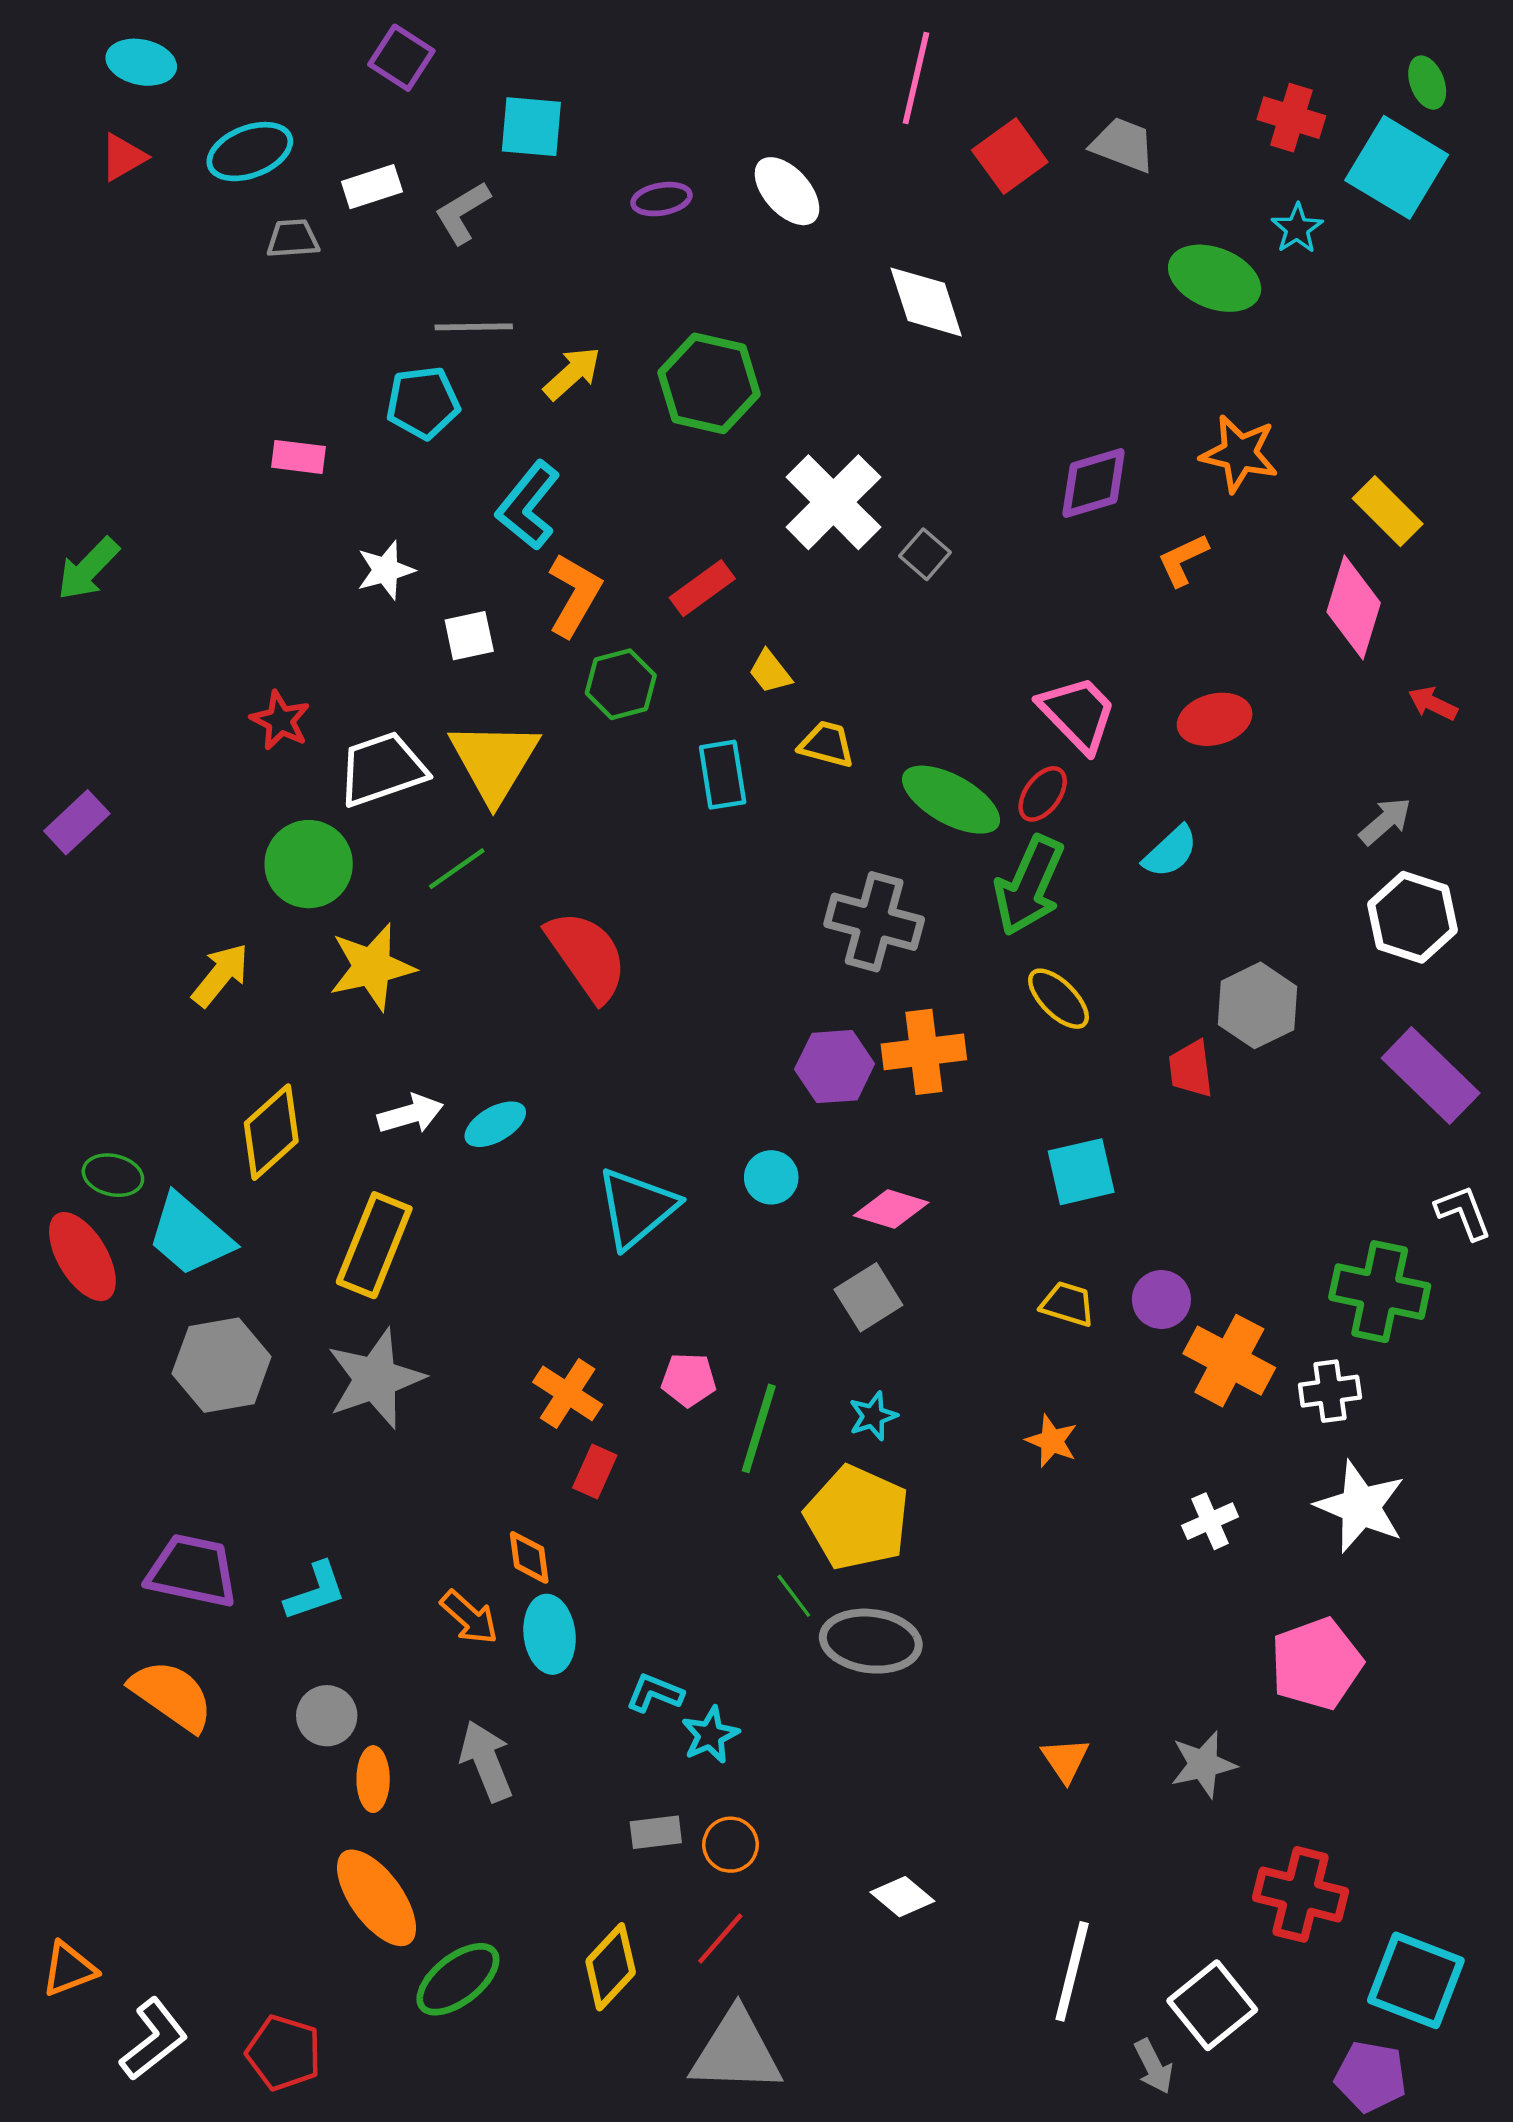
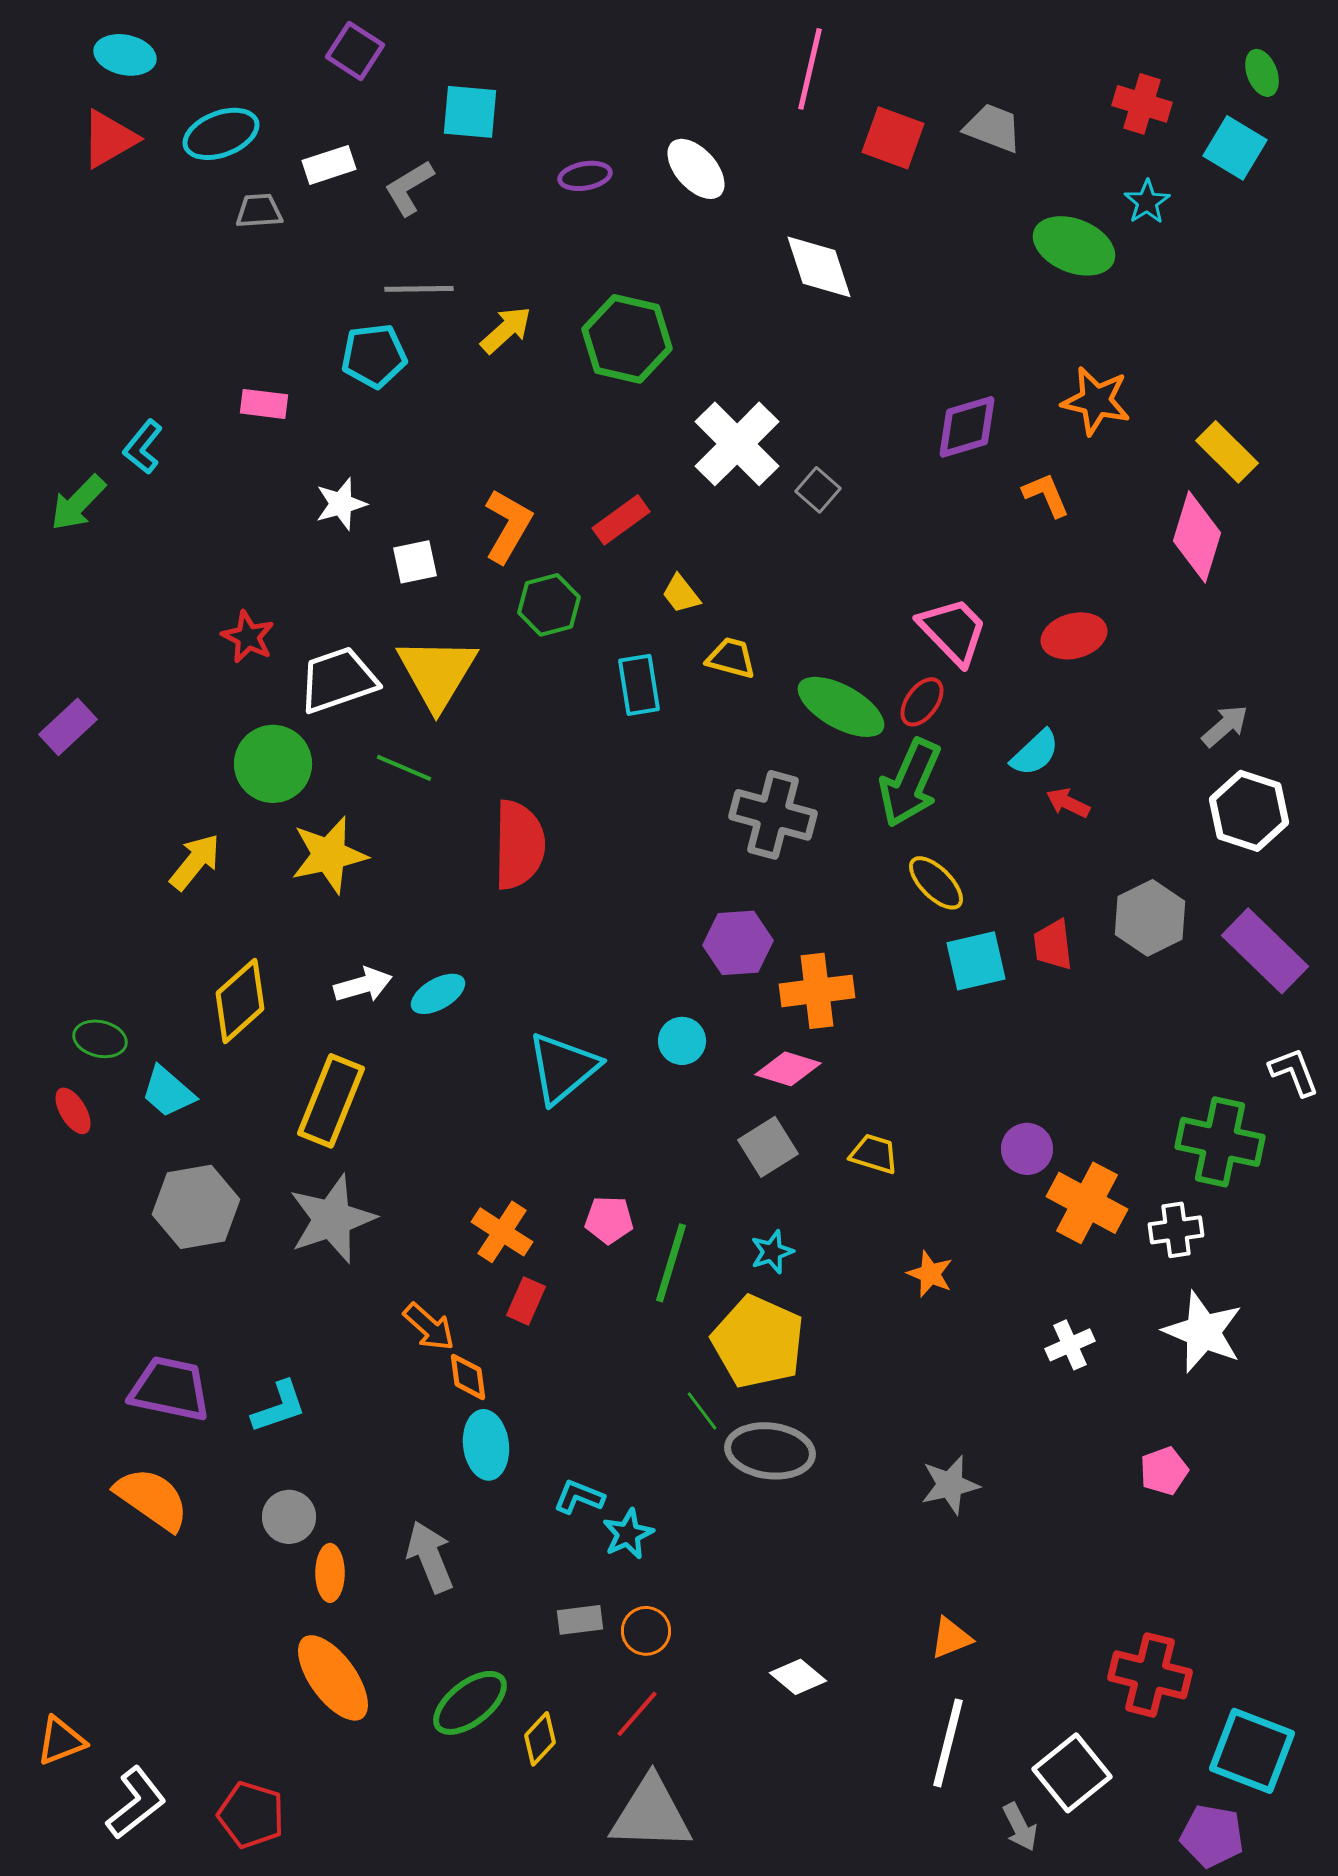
red square: (1010, 156) -> (893, 138), turned -34
red triangle: (123, 157) -> (109, 139), size x1.4
cyan square: (1397, 167) -> (1235, 148), size x0.7
cyan L-shape: (528, 506) -> (143, 447), moved, size x0.7
orange L-shape: (1183, 560) -> (1046, 495), turned 92
red arrow: (1433, 703) -> (1068, 803), moved
green line: (457, 869) -> (404, 768), turned 58
red semicircle: (587, 956) -> (519, 845), turned 36
gray hexagon: (1258, 1005) -> (1150, 918), moved
orange cross: (924, 1052) -> (817, 991), moved
cyan square: (1081, 1172) -> (976, 961), moved
cyan trapezoid: (190, 1235) -> (168, 1092), size x0.7
red ellipse: (82, 1257) -> (73, 1111), size x0.6
yellow trapezoid: (1068, 1304) -> (874, 1154), moved
orange arrow: (469, 1617) -> (429, 1327), moved
pink pentagon: (1316, 1664) -> (1164, 1471), size x0.6
orange triangle: (1065, 1760) -> (951, 1638), moved, turned 42
gray star: (1203, 1764) -> (950, 1485), moved
yellow diamond: (611, 1967) -> (540, 1739), size x0.7
green ellipse: (458, 1979) -> (470, 1703), moved

